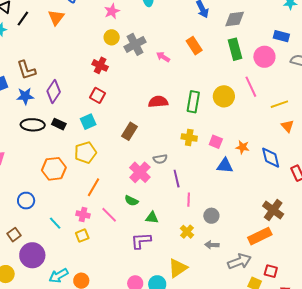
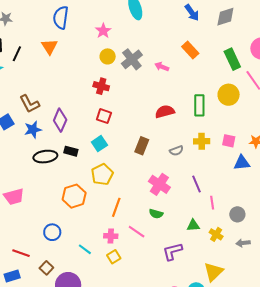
green rectangle: (235, 49) -> (232, 59), moved
gray semicircle: (160, 159) -> (176, 151), moved
green triangle: (152, 218) -> (193, 225), moved

